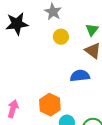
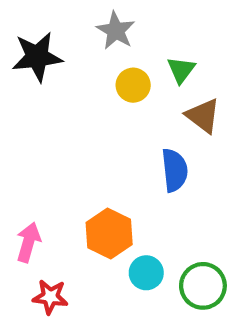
green triangle: (92, 30) -> (181, 70), moved
blue semicircle: (80, 76) -> (175, 170), turned 90

